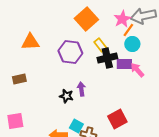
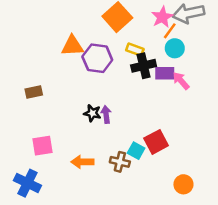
orange triangle: (30, 42) -> (72, 46), moved
yellow rectangle: (100, 45) -> (135, 50), turned -32
purple arrow: (81, 89) -> (106, 114), moved
pink square: (15, 121) -> (42, 146), moved
cyan square: (76, 126) -> (136, 151), moved

